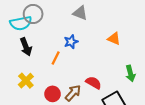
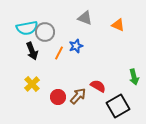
gray circle: (33, 14) -> (45, 32), moved
orange triangle: (114, 39) -> (118, 25), moved
orange line: (56, 58) -> (59, 53), moved

